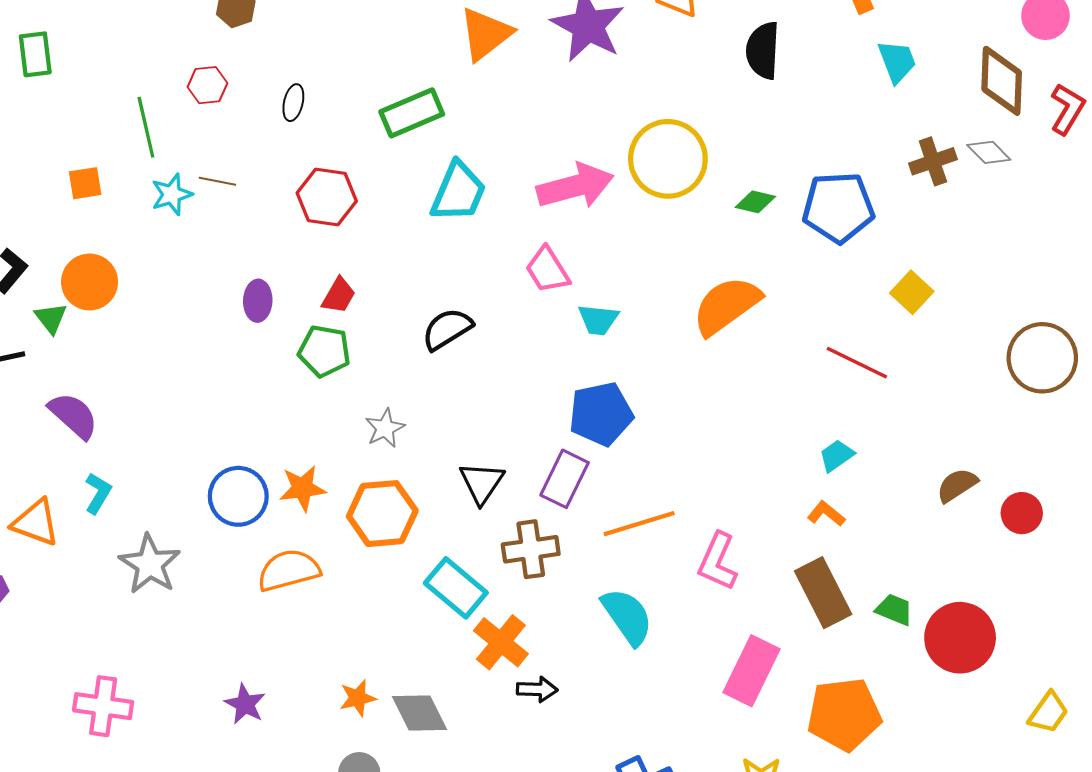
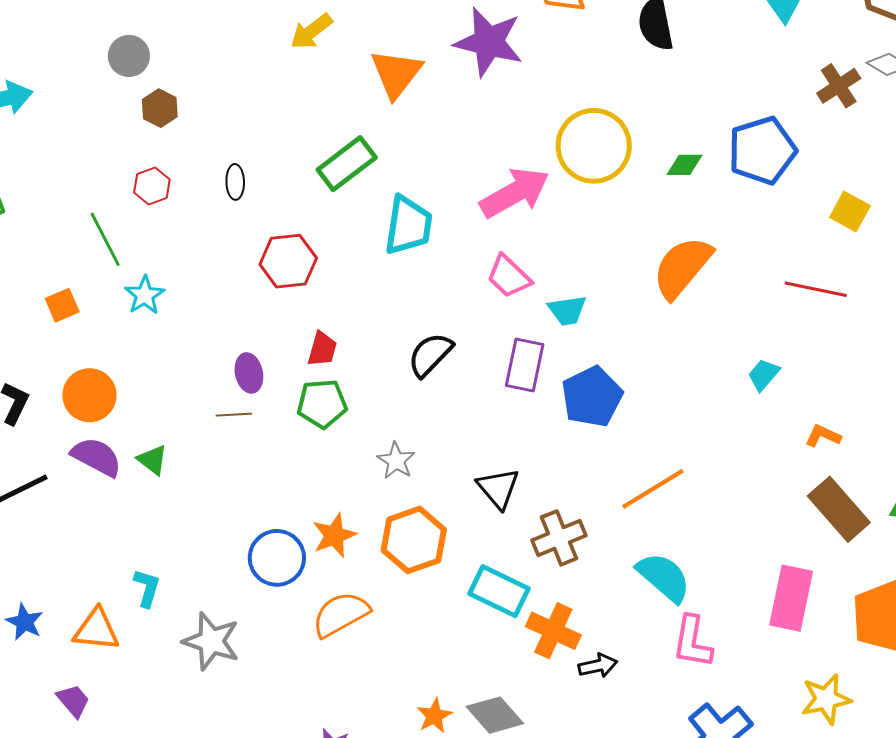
brown line: (217, 181) -> (234, 415), moved
green triangle: (51, 318) -> (152, 460), moved
purple semicircle: (73, 416) -> (96, 457), moved
cyan trapezoid: (836, 456) -> (764, 375), moved
purple rectangle: (565, 479) -> (525, 365), moved
pink L-shape: (718, 561) -> (692, 642), moved

